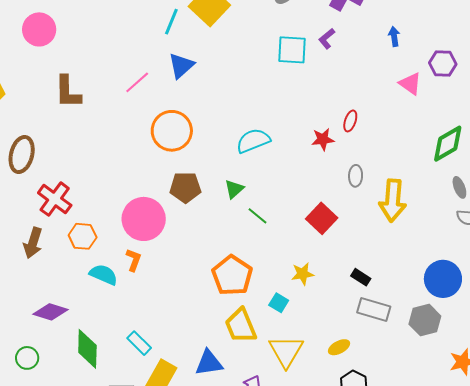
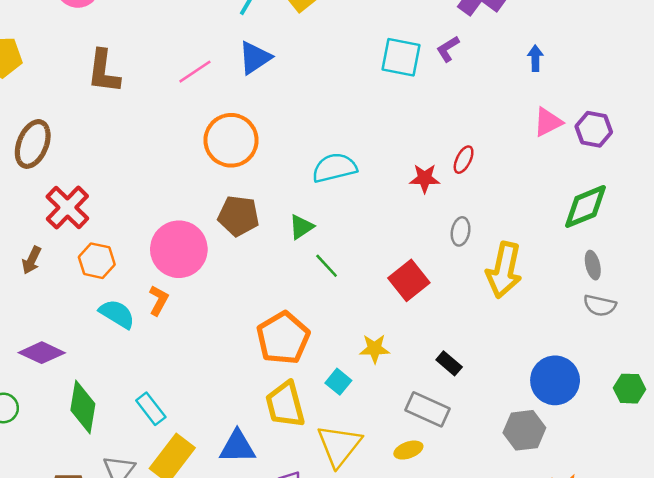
purple hexagon: (443, 64) -> (594, 129), moved
pink triangle: (410, 84) -> (548, 122), turned 50
brown arrow: (33, 243) -> (32, 260), size x0.7
gray rectangle: (374, 310) -> (427, 409), moved

